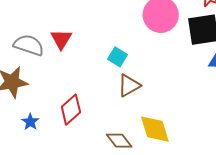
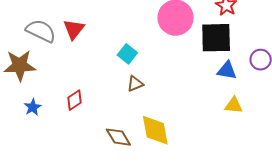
brown triangle: (129, 85) -> (135, 84), size x0.7
red diamond: (71, 110) -> (74, 100), size x0.7

